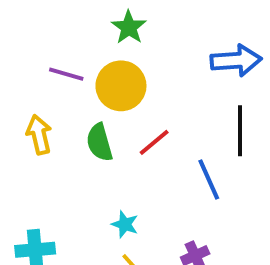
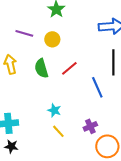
yellow circle: (121, 86) -> (52, 39), size x0.6

